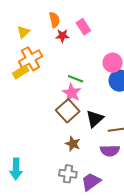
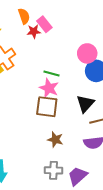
pink rectangle: (83, 27) -> (44, 24), moved
brown square: (68, 111) -> (47, 107), turned -35
black triangle: (95, 119) -> (85, 104), moved

